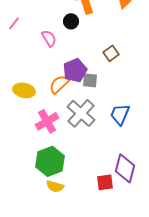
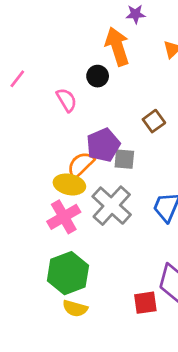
yellow ellipse: (24, 90) -> (69, 184), moved

